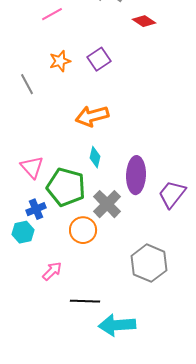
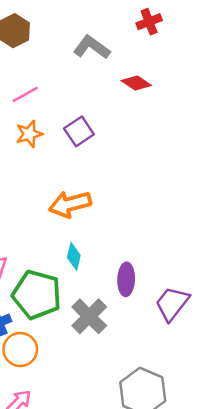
pink line: (52, 14) -> (25, 94), moved
purple ellipse: (136, 175) -> (126, 279), size x0.7
orange circle: (83, 230) -> (20, 350), moved

